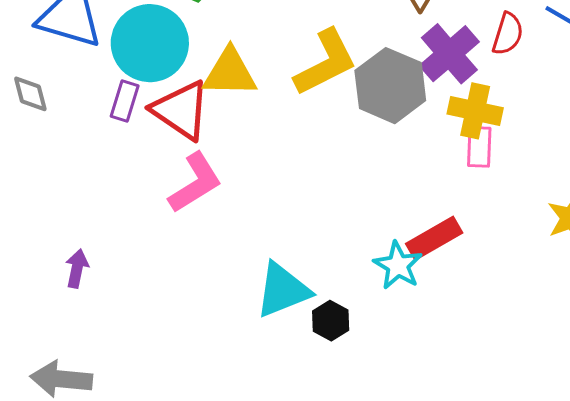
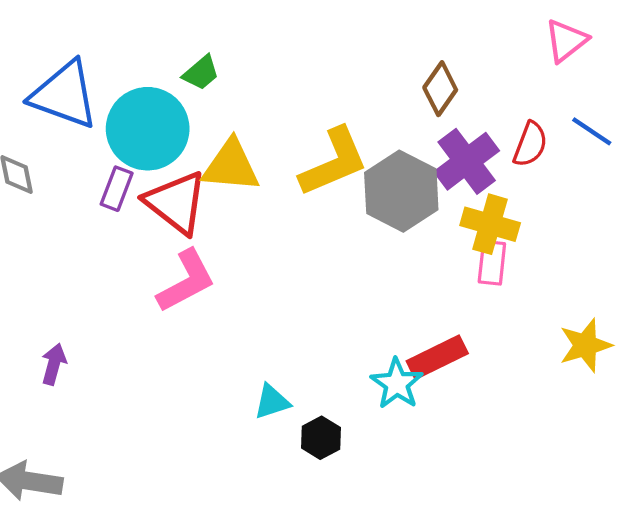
cyan triangle: (283, 290) -> (272, 402), size x0.6

